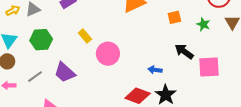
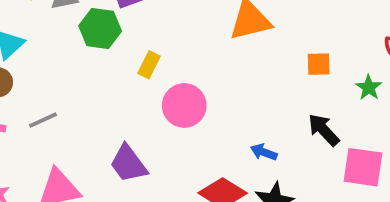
yellow rectangle: (85, 36) -> (149, 65), turned 56
green hexagon: (41, 40) -> (100, 29), moved
purple trapezoid: (65, 72) -> (128, 164), moved

